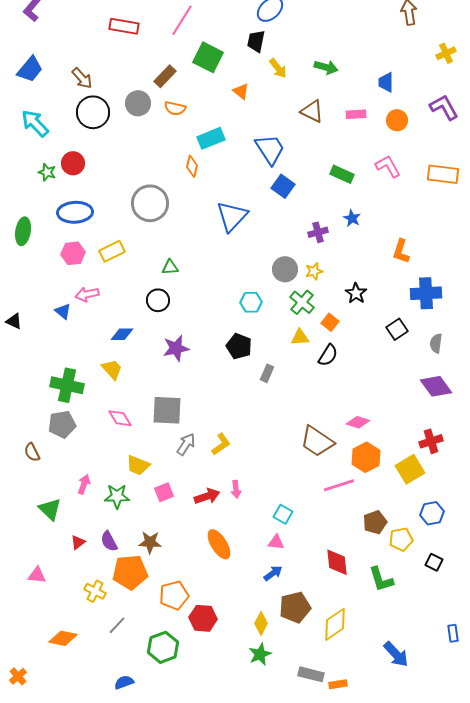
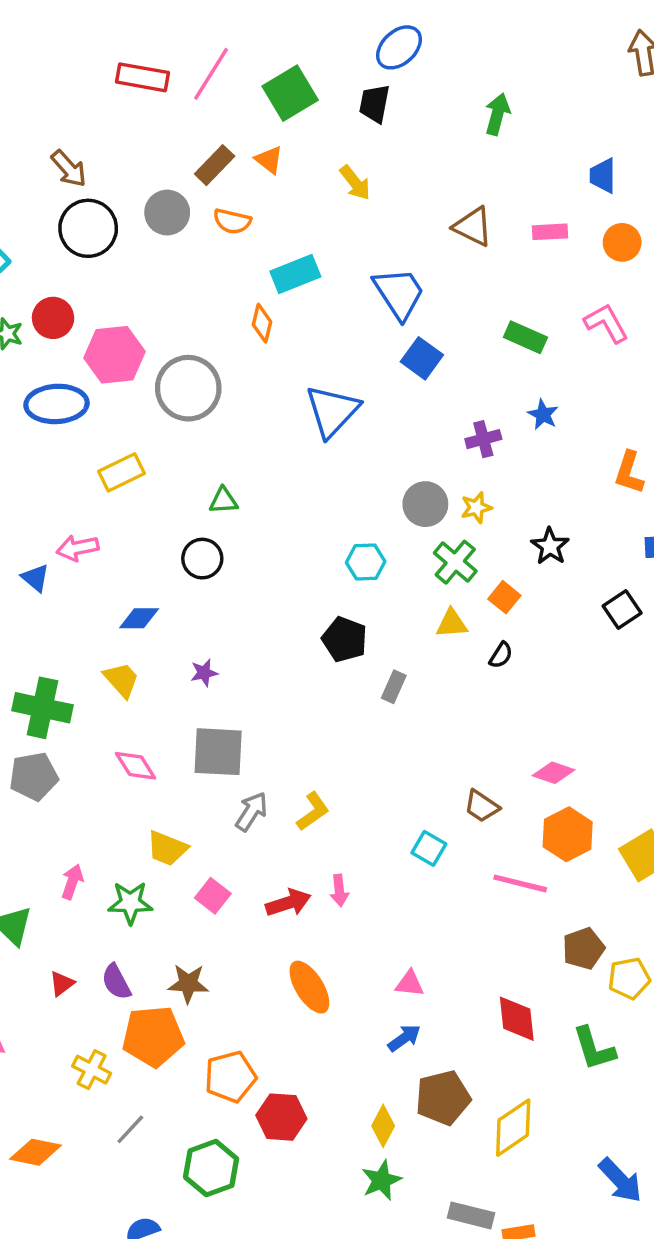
pink line: (182, 20) -> (211, 74), moved
green square: (208, 57) -> (290, 93), moved, turned 32
green arrow: (326, 67) -> (497, 114), moved, turned -90
yellow arrow: (278, 68) -> (355, 183), moved
orange triangle: (241, 91) -> (269, 160), moved
pink hexagon: (73, 253) -> (114, 355), moved, size x1.4
purple star: (176, 348) -> (204, 673), moved, size x0.6
black semicircle: (328, 355) -> (501, 655), size x0.7
brown trapezoid: (317, 441) -> (482, 806), size x0.6
pink line: (339, 485) -> (520, 883), turned 32
pink square: (164, 492) -> (213, 896), turned -30
cyan square: (283, 514) -> (429, 848), moved

